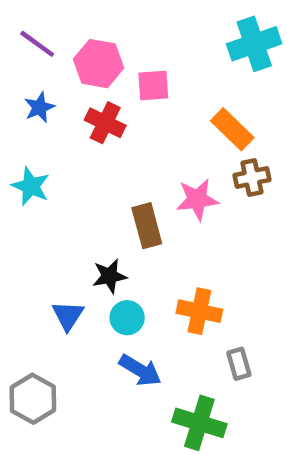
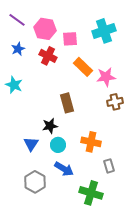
cyan cross: (254, 44) -> (104, 31), moved
orange rectangle: (232, 129) -> (83, 67), moved
brown cross: (252, 177) -> (115, 102), moved
pink star: (197, 199) -> (106, 77), moved
gray hexagon: (33, 399) -> (35, 182), moved

